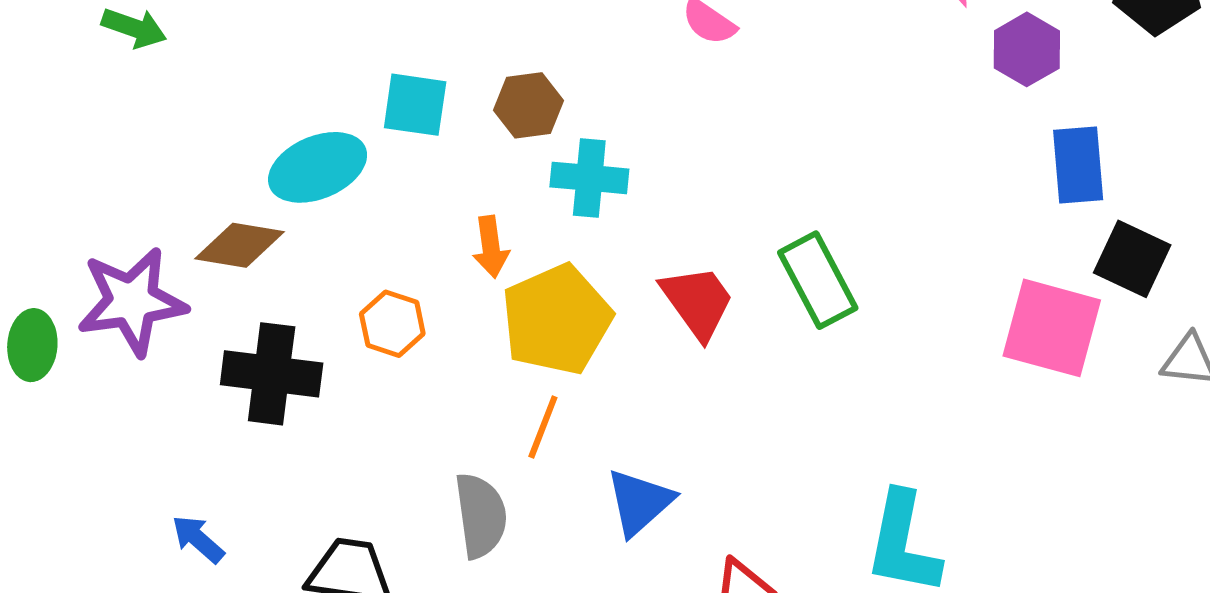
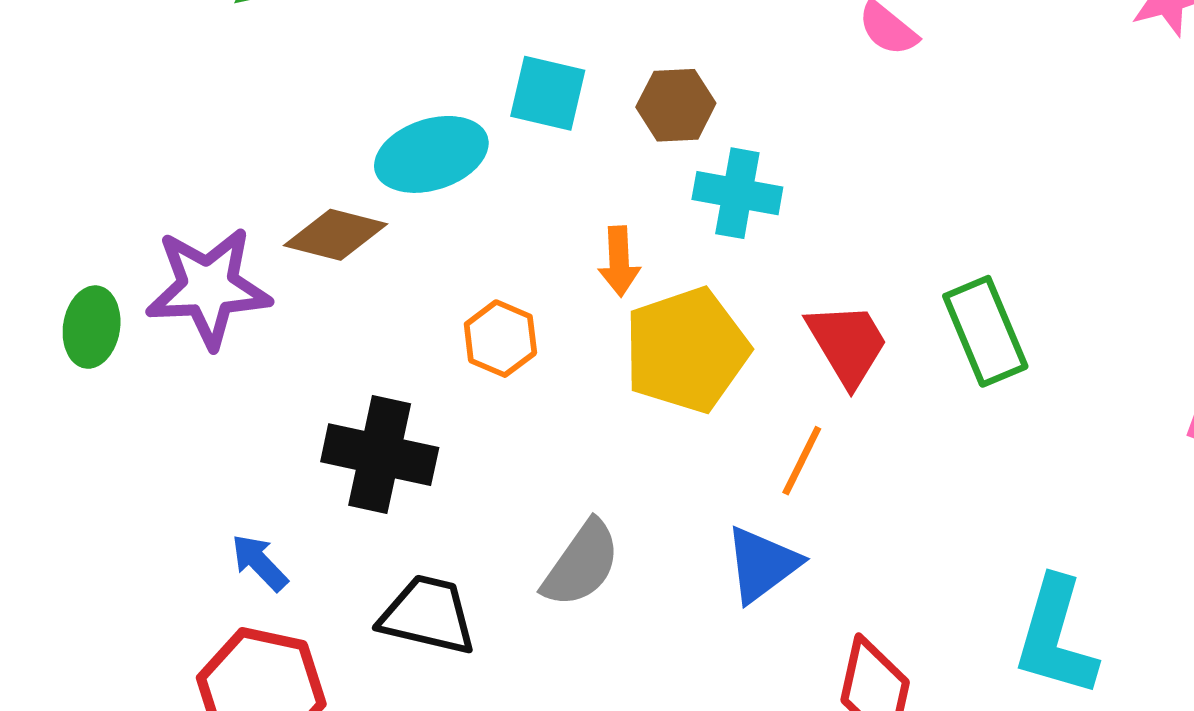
black cross: (272, 374) -> (380, 455), moved
orange line: (543, 427) -> (802, 461), moved
gray semicircle: (481, 516) -> (581, 564), turned 38

